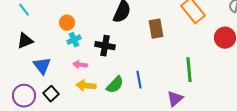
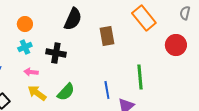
orange circle: (67, 23) -> (25, 24), moved
blue line: (139, 80) -> (107, 90), moved
yellow arrow: (86, 86) -> (37, 93), turned 30

